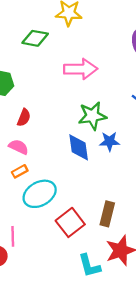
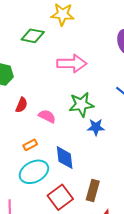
pink semicircle: (19, 147) -> (47, 116), moved
blue diamond: (79, 147) -> (65, 158), moved
orange rectangle: (20, 171) -> (30, 145), moved

